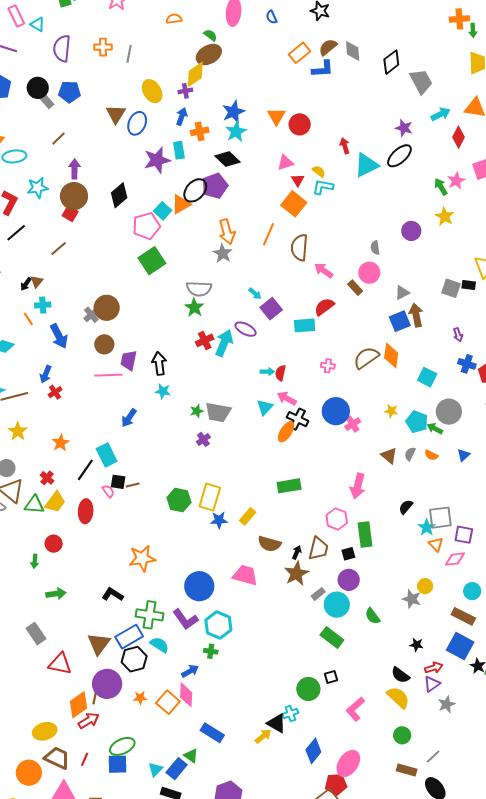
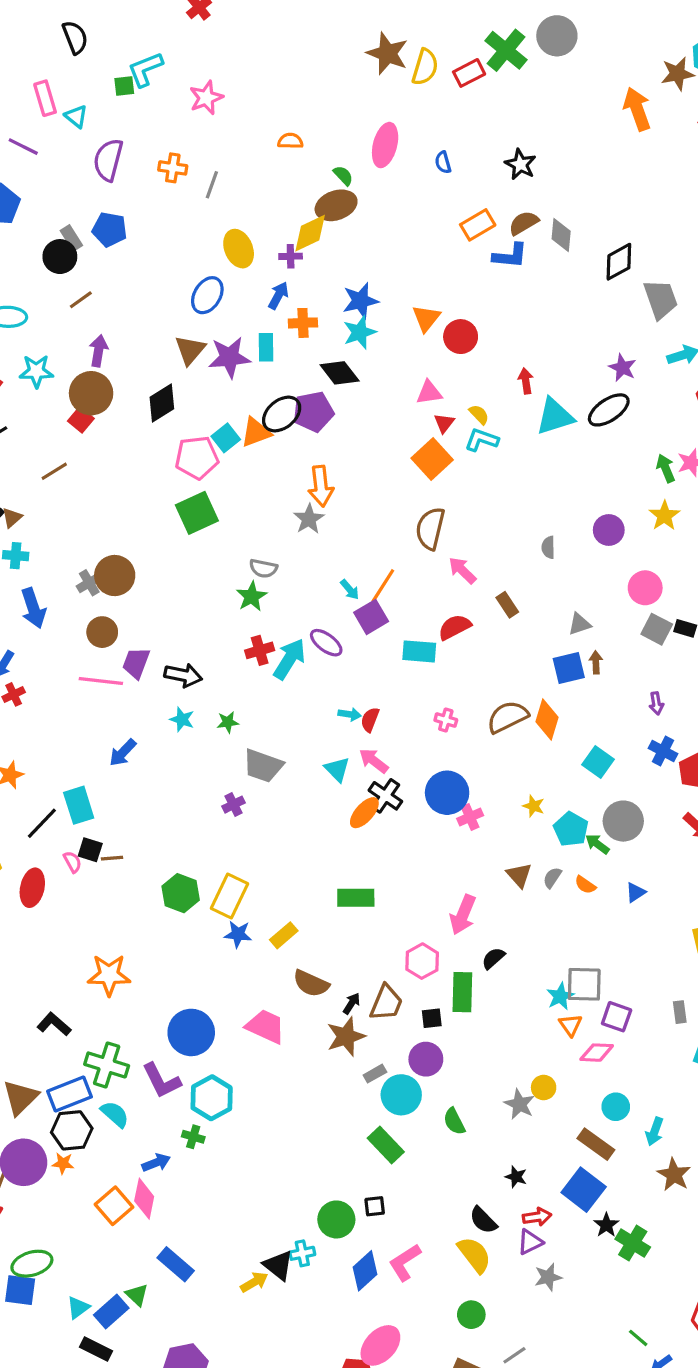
black circle: (38, 88) -> (60, 257), moved
brown triangle: (116, 114) -> (190, 350), moved
orange line: (269, 234) -> (383, 586), moved
pink circle: (369, 273) -> (645, 588), moved
gray semicircle: (199, 289) -> (263, 568), size x0.7
brown arrow: (416, 315) -> (596, 662), size x0.6
black arrow: (159, 363) -> (183, 675), turned 100
cyan triangle: (265, 407) -> (337, 769), turned -36
green star: (197, 411) -> (228, 722), moved
black semicircle: (406, 507) -> (493, 958), moved
orange star: (140, 698) -> (63, 1163), moved
blue diamond: (313, 751) -> (365, 1271), moved

